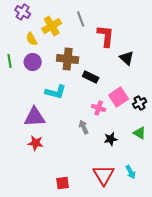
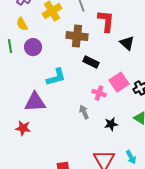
yellow semicircle: (32, 39) -> (22, 24), moved
brown cross: (68, 59) -> (77, 36), moved
cyan L-shape: (56, 92) -> (56, 77), turned -30
red star: (36, 143) -> (23, 128), moved

